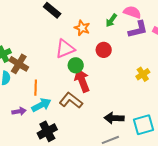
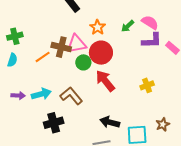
red circle: (104, 50) -> (101, 53), moved, size x1.5
brown cross: (19, 64) -> (61, 47), moved, turned -30
red arrow: (82, 81) -> (105, 81), moved, turned -30
orange line: (36, 88) -> (43, 57), moved, turned 42
black cross: (47, 131) -> (54, 123), moved

